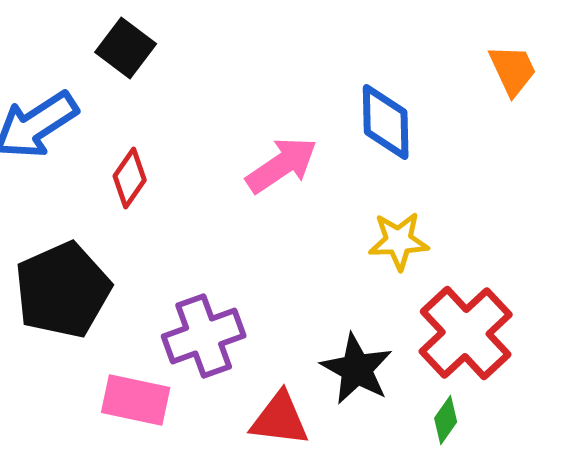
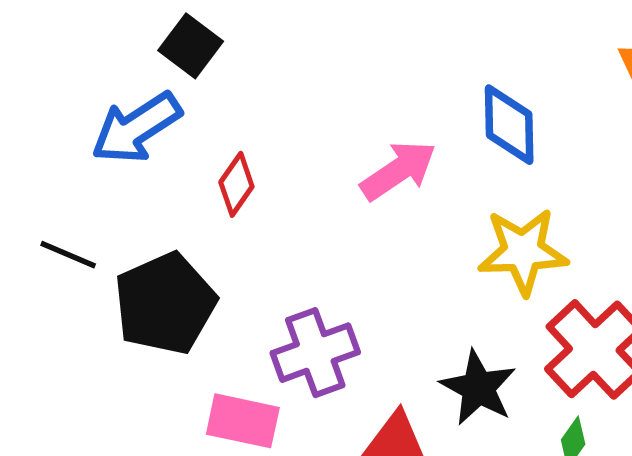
black square: (126, 48) -> (191, 46), moved
yellow star: (399, 241) -> (523, 251), size x1.4

